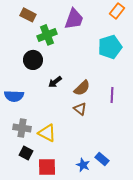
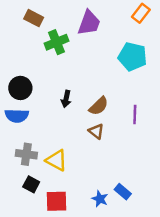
cyan pentagon: (110, 47) -> (132, 57), turned 30
black circle: (33, 60) -> (20, 88), moved
black arrow: (55, 82) -> (66, 99), turned -40

